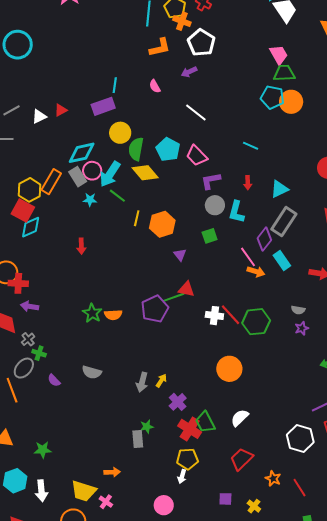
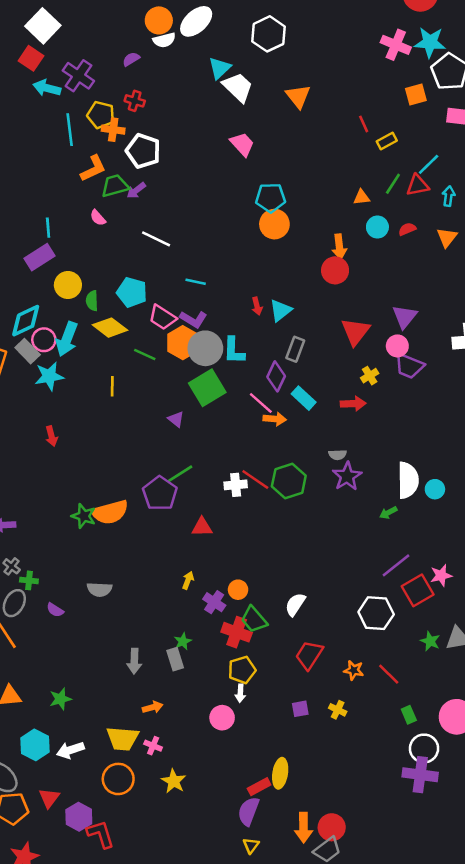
green trapezoid: (284, 73) -> (115, 186), moved
cyan pentagon: (272, 97) -> (271, 198), moved
orange circle: (291, 102) -> (274, 224), moved
cyan line: (251, 146) -> (196, 282), moved
green semicircle: (136, 149) -> (92, 301), size x0.7
pink trapezoid: (197, 156) -> (162, 317), moved
purple L-shape: (211, 181) -> (193, 319), turned -125
red arrow: (248, 183) -> (257, 306), moved
green line: (117, 196) -> (145, 355), moved
cyan star: (90, 200) -> (49, 376), size x1.6
gray circle: (215, 205) -> (205, 348), size x1.4
gray rectangle: (284, 222) -> (295, 349), size x0.7
orange hexagon: (162, 224) -> (183, 343), moved
green square: (210, 236) -> (207, 388), size x1.8
red triangle: (186, 289) -> (202, 527), moved
orange semicircle: (113, 315) -> (110, 512), size x1.6
purple star: (302, 328) -> (347, 476), size x1.6
orange circle: (229, 369) -> (238, 590), moved, size x0.6
gray arrow: (142, 382) -> (134, 661), moved
white arrow: (41, 491) -> (70, 750), turned 90
pink circle: (164, 505) -> (222, 718), moved

